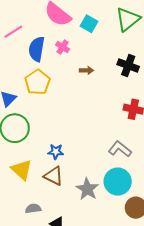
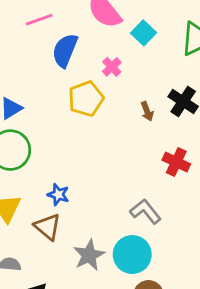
pink cross: (63, 47) -> (112, 67), moved
brown arrow: (86, 70) -> (147, 111), moved, turned 56
yellow pentagon: (37, 82) -> (86, 99), moved

